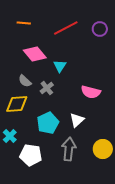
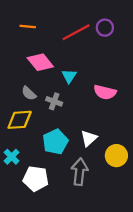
purple circle: (100, 29) -> (105, 28), moved
gray cross: (47, 88) -> (54, 101), turned -32
pink semicircle: (91, 92) -> (105, 92), moved
yellow circle: (103, 149) -> (116, 156), moved

